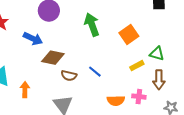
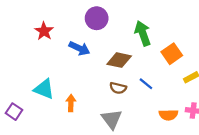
orange square: (129, 35) -> (172, 54), moved
brown diamond: (53, 58) -> (119, 60), moved

